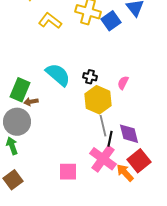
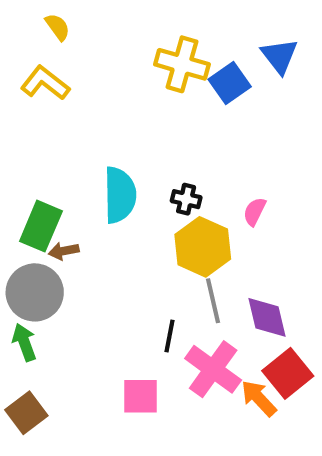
yellow L-shape: (50, 21) -> (45, 83), moved
cyan semicircle: (58, 75) -> (120, 195), turned 48
black line: (110, 139) -> (170, 336), moved

